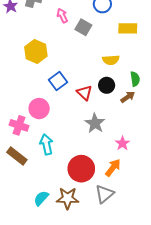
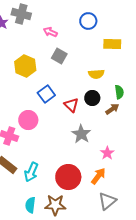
pink arrow: (62, 16) -> (50, 32), turned -40
gray square: (83, 27) -> (59, 56), moved
cyan arrow: (46, 144) -> (31, 172), moved, turned -144
gray triangle: (104, 194) -> (107, 201), moved
cyan semicircle: (41, 198) -> (30, 205), turned -35

